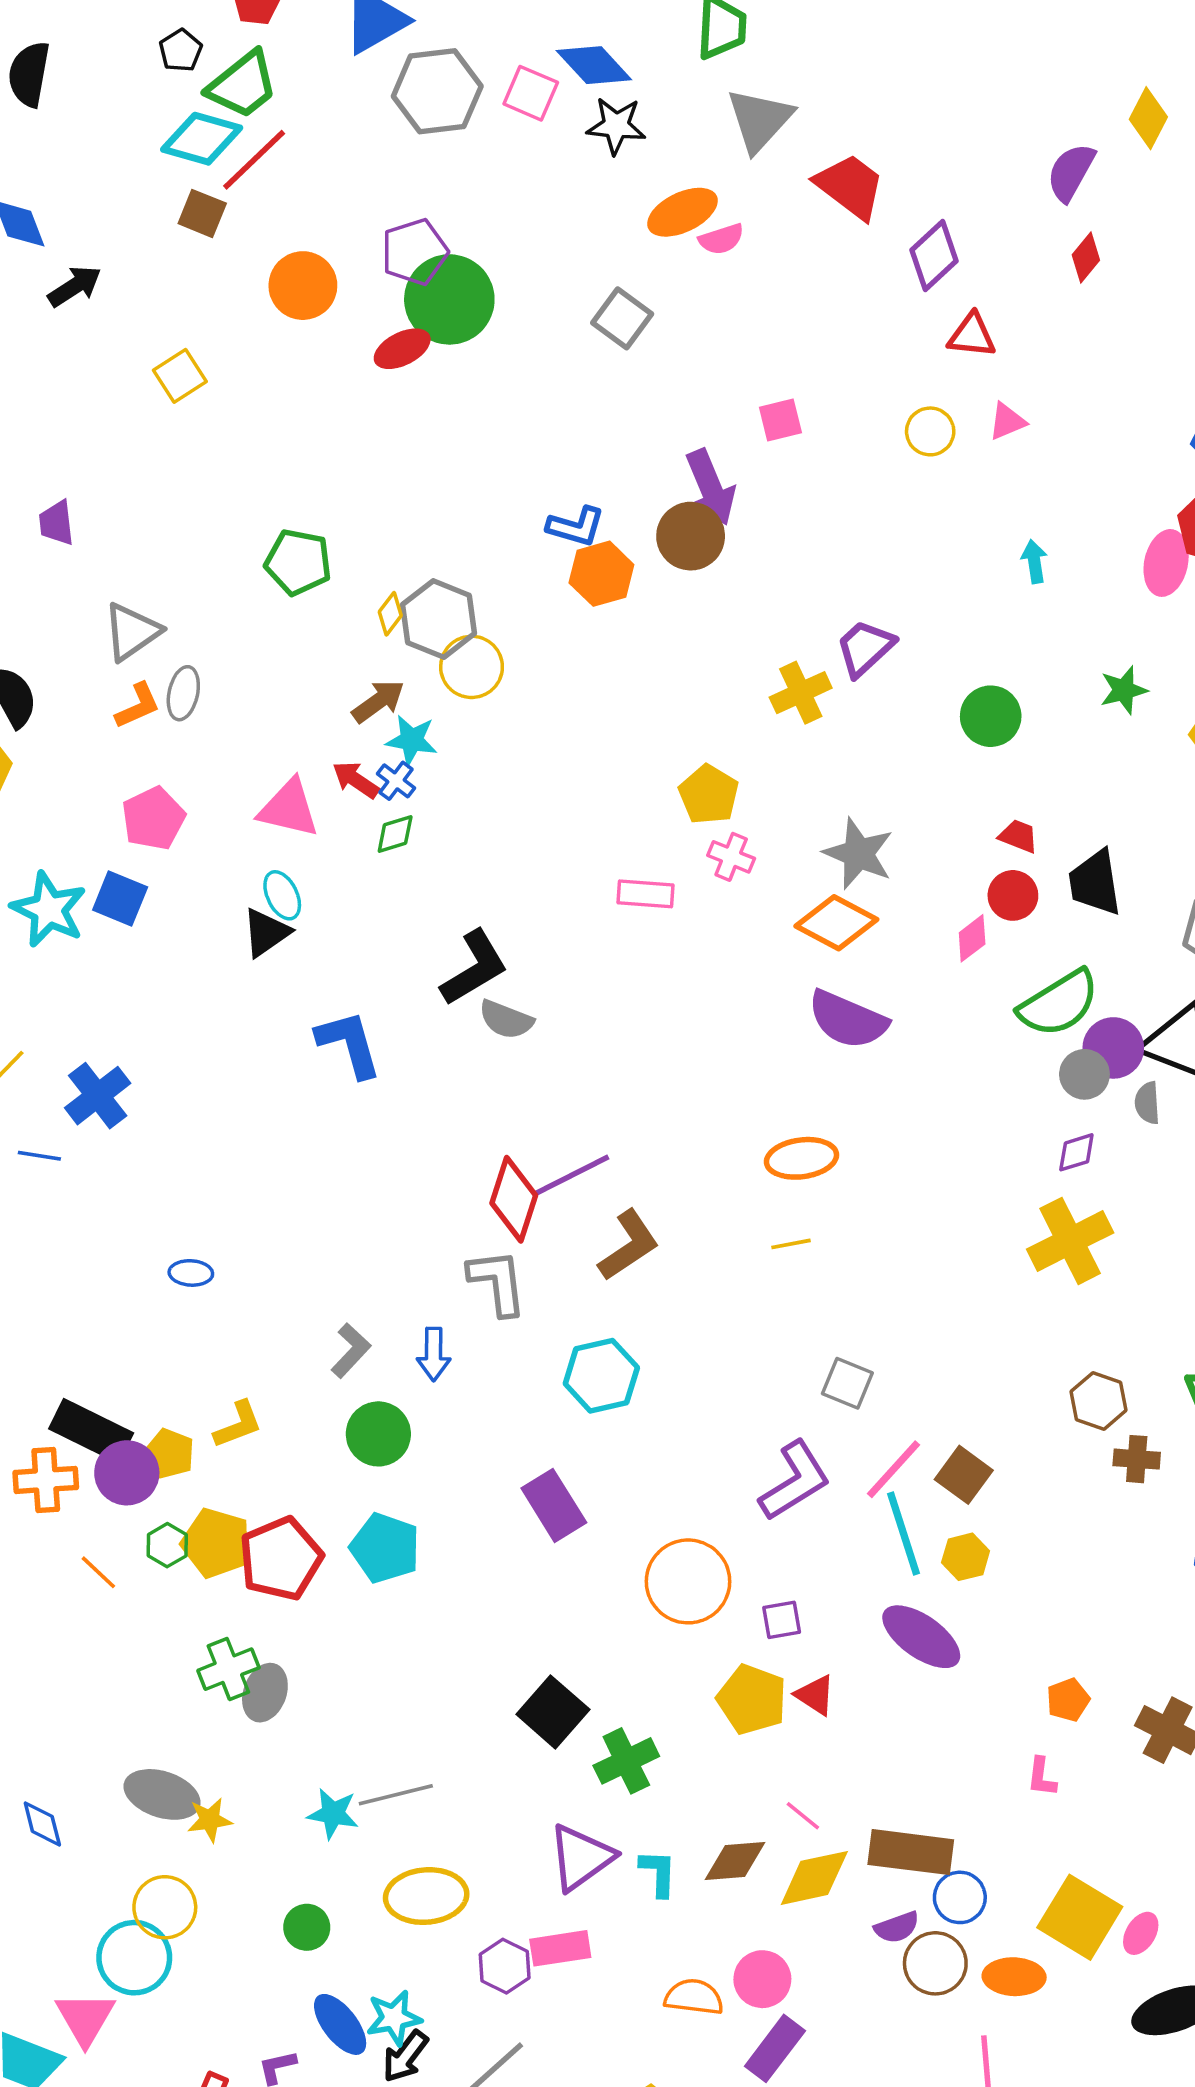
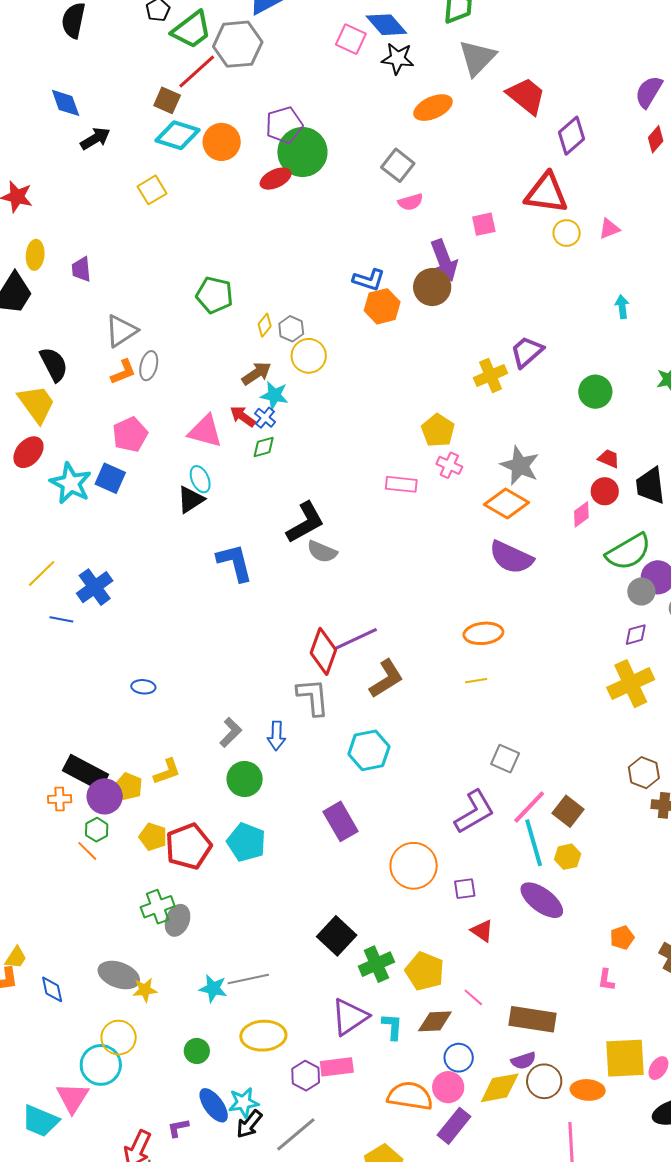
gray hexagon: (437, 91) -> (238, 44), moved
cyan diamond: (202, 139) -> (177, 135), moved
pink semicircle: (721, 239) -> (410, 202), moved
red triangle: (972, 335) -> (546, 193), moved, size x1.6
gray hexagon: (439, 619) -> (291, 329), size x0.6
orange cross: (46, 1480) -> (60, 799), size x0.7
yellow pentagon: (216, 1543) -> (153, 837), size x0.7
green hexagon: (167, 1545) -> (97, 830), moved
yellow pentagon: (752, 1699) -> (425, 971), moved
yellow diamond: (814, 1878) -> (500, 1088), moved
blue circle: (960, 1897) -> (459, 1058), moved
yellow square: (1080, 1917) -> (625, 1058), turned -36
orange semicircle: (694, 1997) -> (410, 1096), size x1.4

